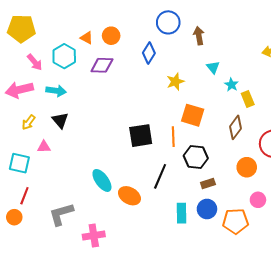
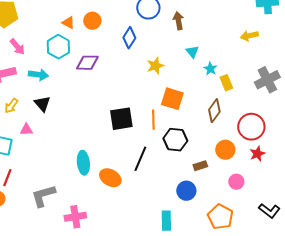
cyan hexagon: (64, 56) -> (58, 47), moved
purple diamond: (102, 65) -> (87, 63), moved
cyan ellipse: (102, 180) -> (83, 163), turned 30
brown rectangle: (208, 184) -> (200, 166), moved
cyan rectangle: (181, 213) -> (166, 221), moved
orange pentagon: (236, 221) -> (220, 217), moved, turned 30

